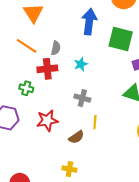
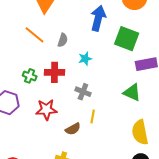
red cross: (47, 69) -> (54, 72), moved

